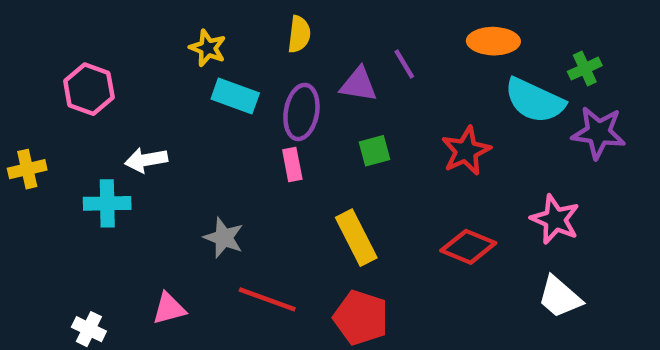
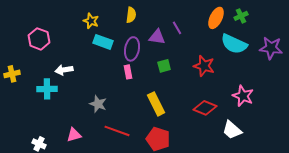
orange ellipse: (493, 41) -> (216, 18), turned -65
green cross: (585, 69) -> (241, 16), moved
purple star: (599, 133) -> (271, 48), moved
red star: (466, 151) -> (204, 66), turned -30
white trapezoid: (560, 297) -> (232, 130), moved

